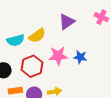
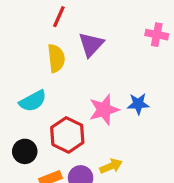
purple triangle: (67, 22) -> (91, 44), moved
yellow semicircle: (37, 36) -> (56, 58), moved, turned -48

